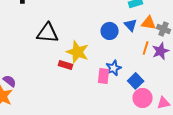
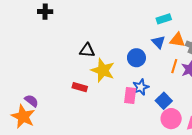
blue circle: (110, 31) -> (136, 58), moved
black triangle: (48, 33) -> (87, 50), moved, size x0.7
red rectangle: (66, 65) -> (80, 87), moved

